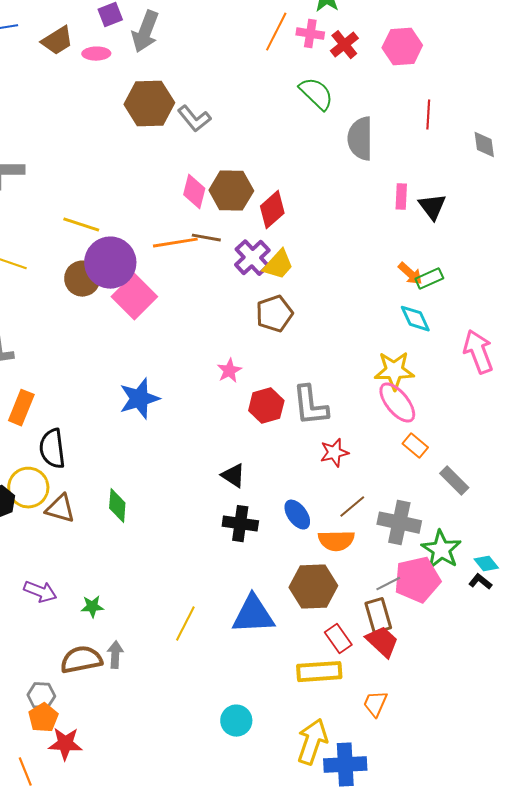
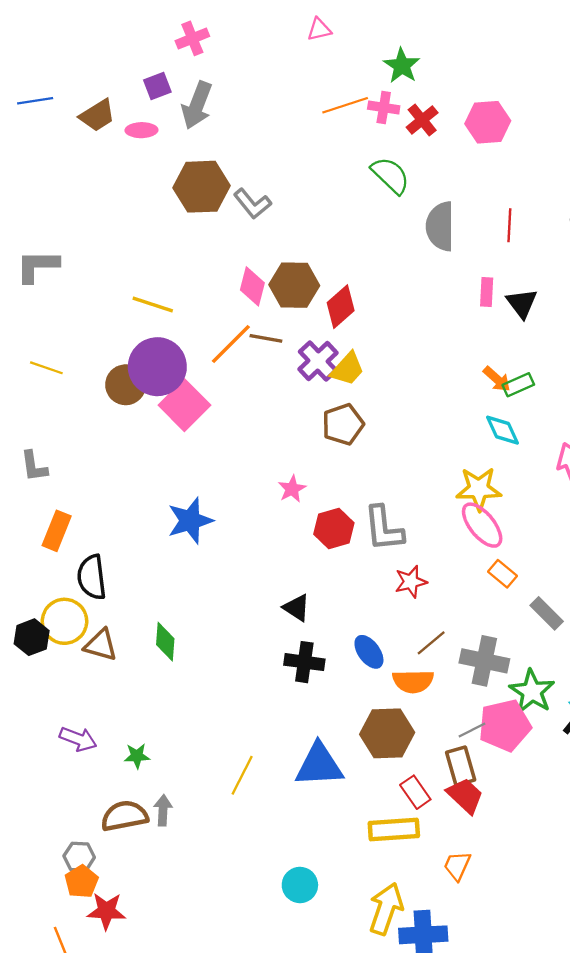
orange line: (276, 32) -> (345, 105), turned 45
red line: (428, 115) -> (509, 225), moved
yellow line: (81, 225) -> (153, 304), moved
orange line: (175, 243) -> (231, 344), turned -36

